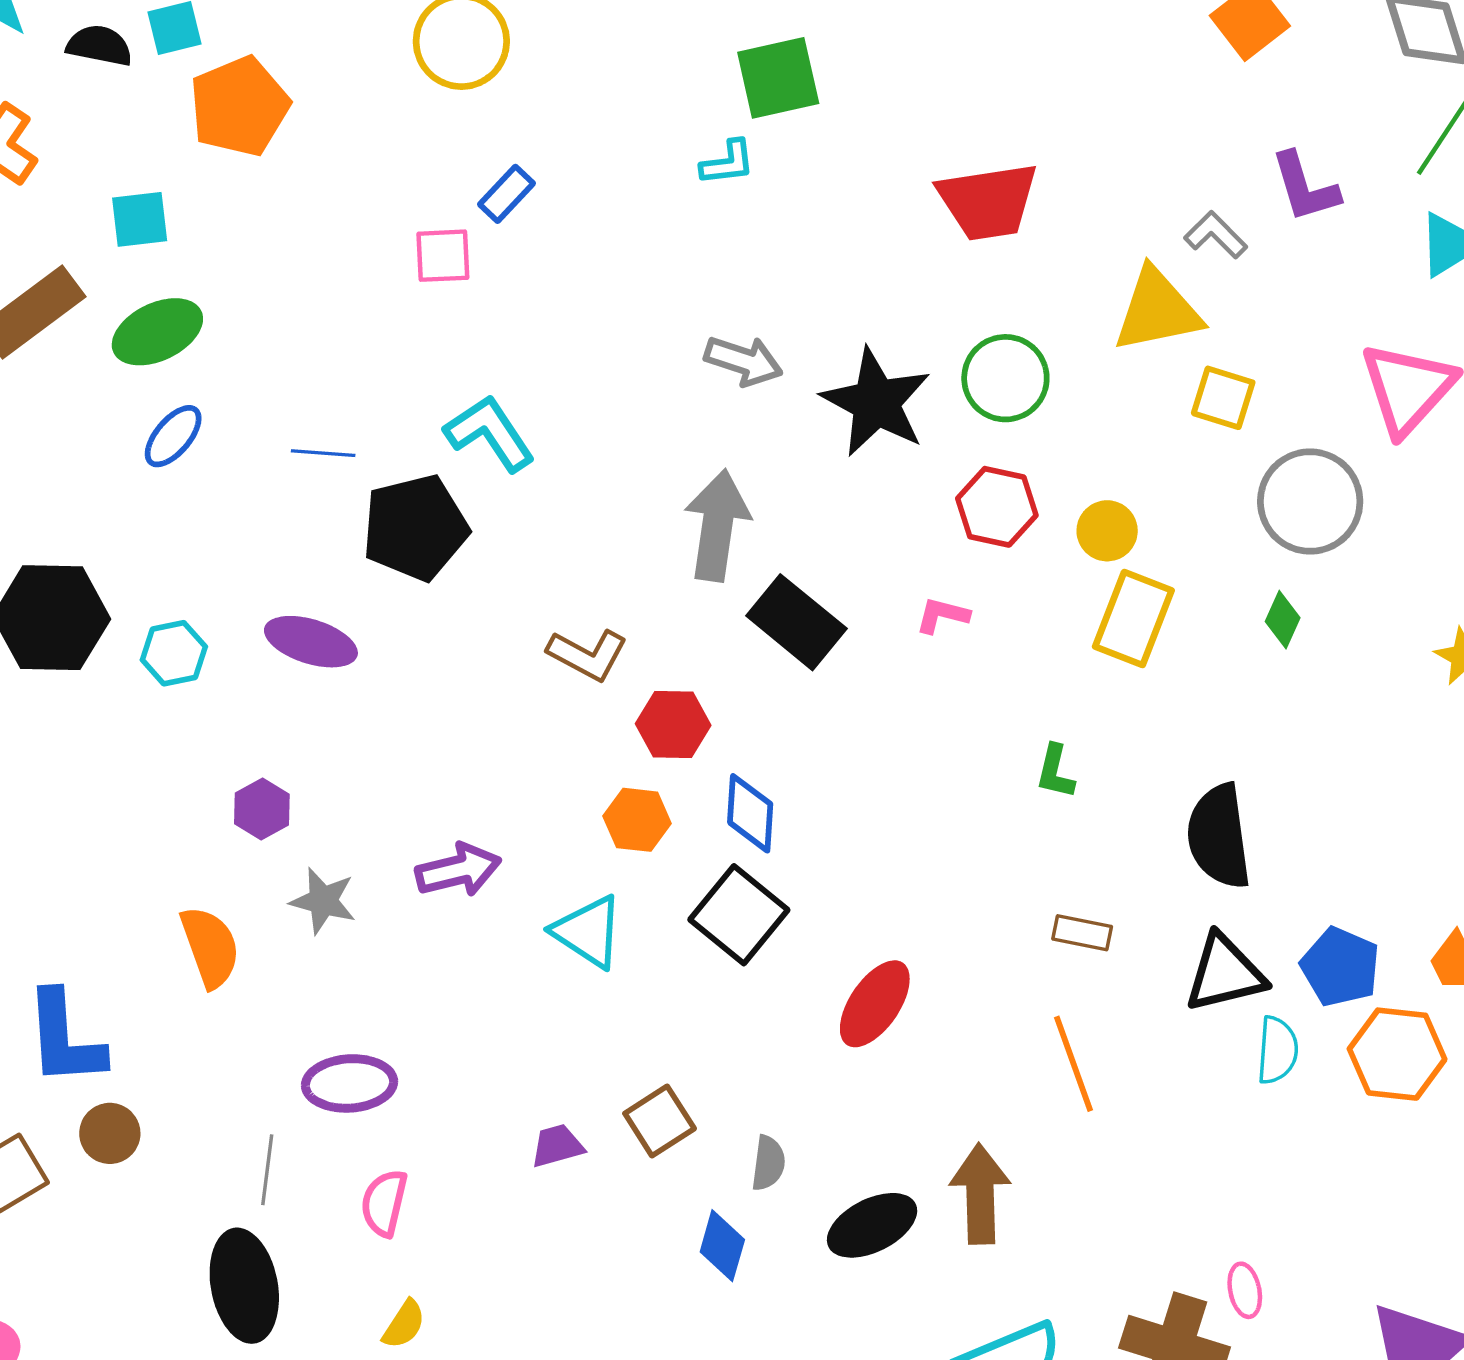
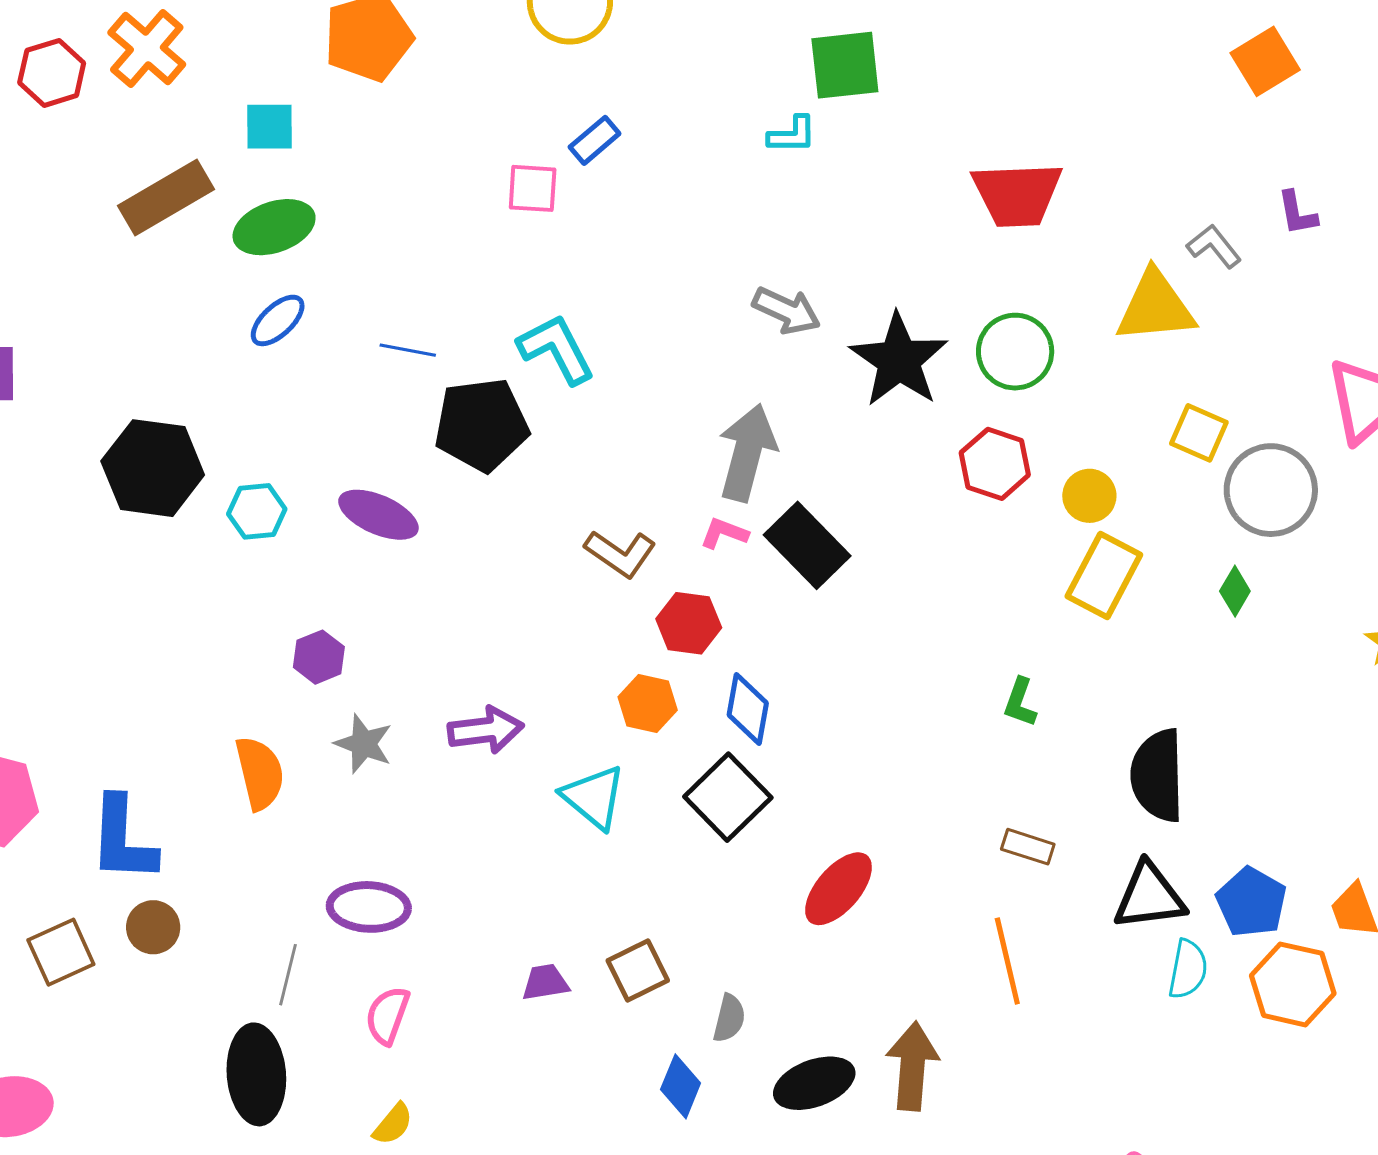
purple L-shape: (1305, 187) -> (1297, 213), size x0.7
yellow square: (1223, 398) -> (1199, 433), moved
pink L-shape: (942, 615) -> (724, 533), moved

